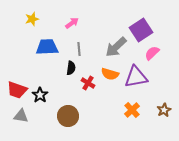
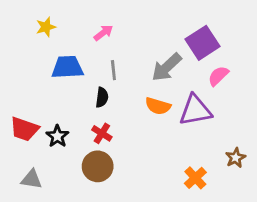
red cross: (88, 83) -> (102, 133), moved
orange cross: (132, 110) -> (195, 178), moved
gray triangle: (21, 116) -> (32, 179), moved

